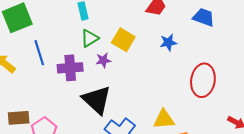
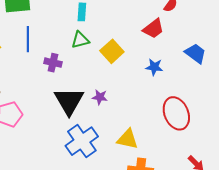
purple star: (103, 60) -> (100, 97), moved
purple cross: (70, 68) -> (53, 63), size x0.7
red ellipse: (203, 80) -> (176, 113), turned -48

